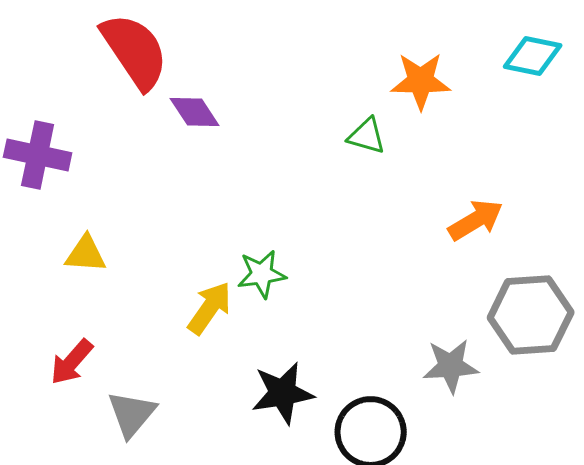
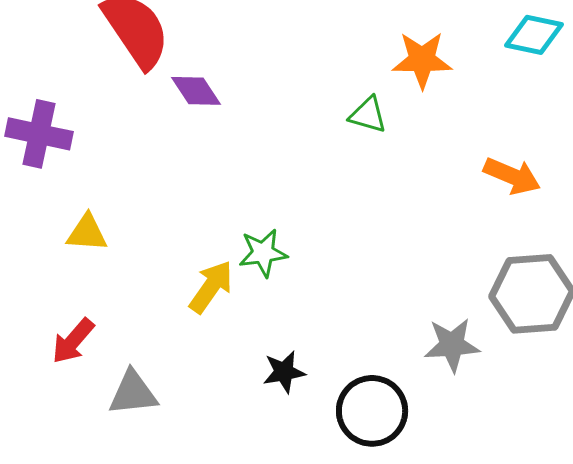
orange arrow: (476, 220) -> (512, 176), moved, turned 54
black star: (283, 393) -> (284, 372), size x0.7
gray triangle: (132, 414) -> (133, 393), turned 44

